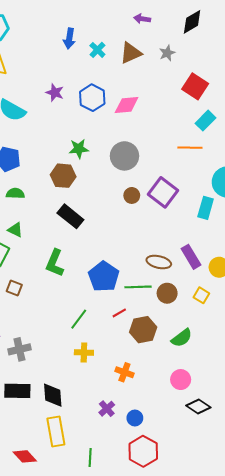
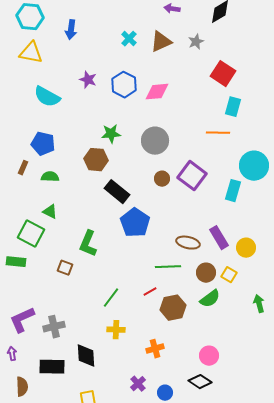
blue arrow: (69, 38) -> (71, 30), moved
cyan rectangle: (206, 121) -> (233, 107), turned -30
black rectangle: (70, 216) -> (117, 192), moved
blue pentagon: (104, 277) -> (135, 223), moved
brown square: (14, 288) -> (65, 268), moved
brown circle: (167, 293) -> (206, 273), moved
green semicircle: (182, 338) -> (210, 299), moved
orange cross: (124, 372) -> (155, 349), turned -36
black diamond: (53, 395) -> (86, 356), moved
black diamond: (198, 407) -> (200, 382), moved

